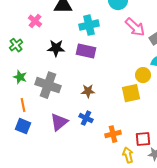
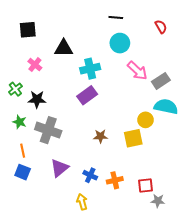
black star: (56, 48) -> (37, 99), moved
purple rectangle: (86, 51) -> (87, 95), turned -48
brown star: (88, 91) -> (100, 136), moved
blue cross: (86, 118) -> (90, 175), moved
yellow arrow: (128, 155) -> (82, 202), moved

